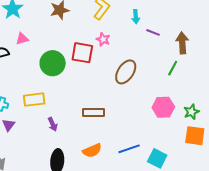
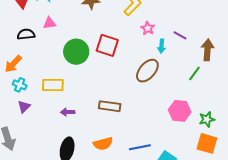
cyan arrow: (136, 17) -> (162, 46), moved
pink star: (103, 39) -> (148, 28), moved
purple arrow: (53, 124) -> (68, 112), turned 104

